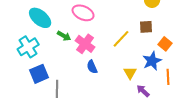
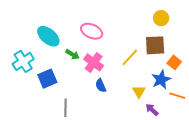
brown square: (146, 27) -> (155, 45), size x1.5
cyan cross: (28, 47) -> (23, 61), moved
blue square: (39, 74) -> (47, 79), moved
orange line: (168, 77) -> (177, 96), turned -70

